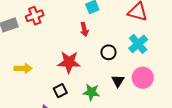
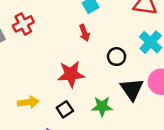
yellow arrow: (23, 68) -> (28, 102), moved
black triangle: (118, 81) -> (132, 89), size x1.5

